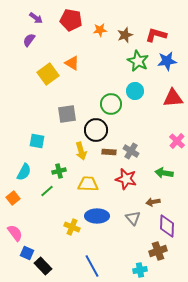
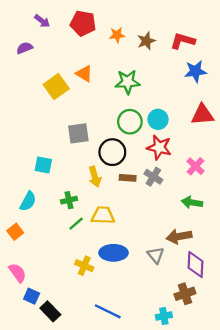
purple semicircle: (29, 40) -> (25, 48), moved, turned 32
green star: (138, 61) -> (128, 82), moved, turned -30
cyan circle: (135, 91) -> (158, 119), moved
pink cross: (177, 141) -> (195, 166), moved
red star: (126, 179) -> (159, 147), moved
green line: (47, 191) -> (76, 224), moved
brown arrow: (153, 202) -> (179, 236), size x1.5
blue line: (92, 266) -> (108, 311), turned -35

